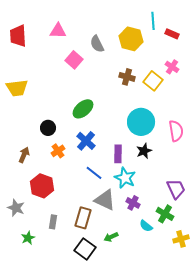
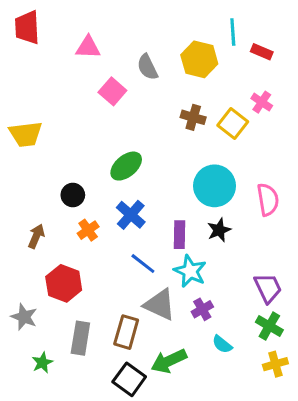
red trapezoid: (18, 36) -> (27, 27), moved
purple cross: (133, 203) -> (202, 309), turned 32
green cross: (165, 214) -> (269, 326), moved
gray rectangle: (53, 222) -> (80, 338), size x1.5
green arrow: (111, 237) -> (169, 361), size x1.6

